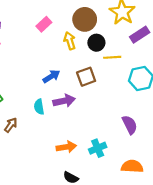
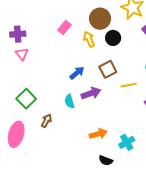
yellow line: (112, 57) -> (129, 85), moved
cyan cross: (98, 148) -> (127, 142), moved

